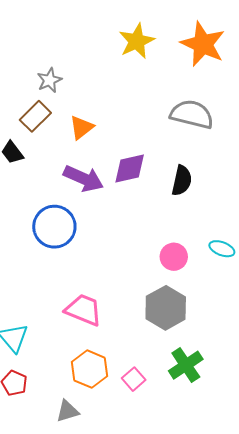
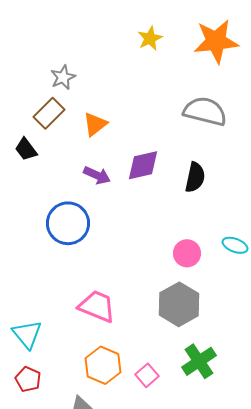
yellow star: (137, 41) -> (150, 38), size x0.7
orange star: (203, 44) -> (216, 41), turned -30
purple arrow: (83, 179) -> (97, 175), size x0.7

